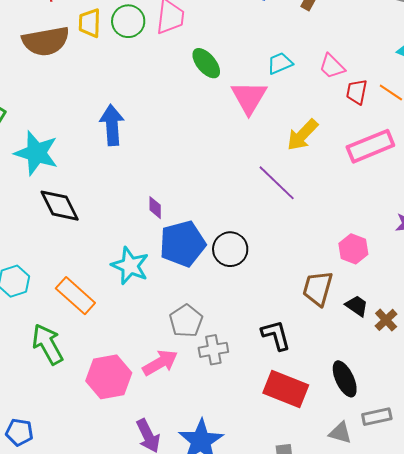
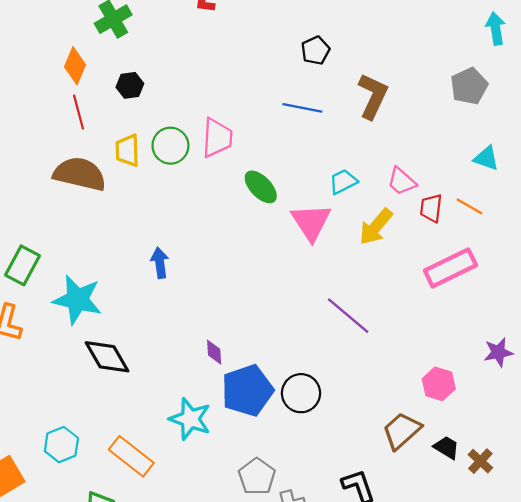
brown semicircle: (46, 41) -> (80, 174), turned -153
blue arrow: (112, 125) -> (160, 263), size x0.7
yellow arrow: (302, 135) -> (376, 227), moved
brown trapezoid: (318, 288) -> (402, 431), turned 36

